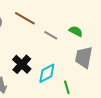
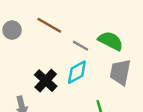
green semicircle: (76, 31) -> (111, 41), size x1.5
cyan diamond: (47, 73) -> (77, 72), moved

